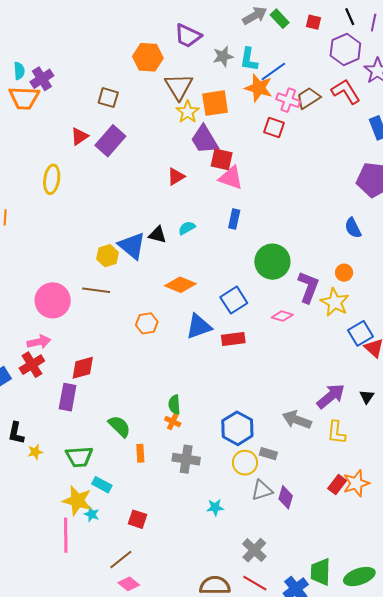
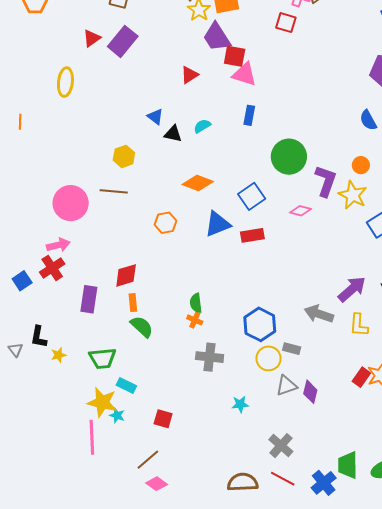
blue triangle: (132, 246) -> (155, 117), moved, size x0.6
red diamond: (83, 368) -> (126, 275), moved
orange rectangle: (140, 453) -> (133, 303), moved

